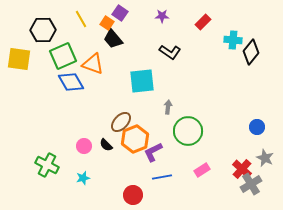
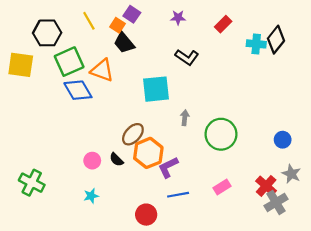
black diamond: (251, 52) -> (276, 40), moved
green circle: (188, 131) -> (221, 134), moved
green cross: (47, 165) -> (32, 183), moved

